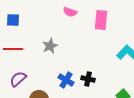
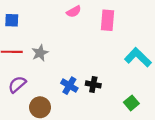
pink semicircle: (70, 12) -> (74, 12), turned -48
gray star: (50, 46) -> (40, 53), moved

